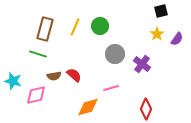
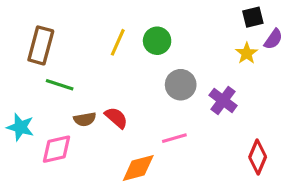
brown rectangle: (45, 29) -> (41, 45), moved
purple semicircle: (177, 39) -> (273, 39), moved
red diamond: (146, 109) -> (258, 157), moved

